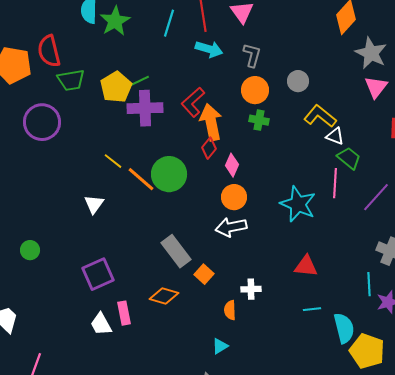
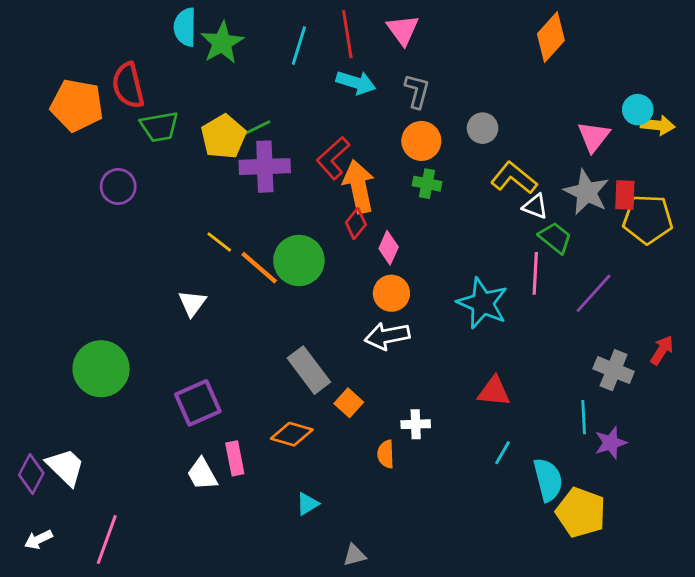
gray star: (371, 53) -> (586, 192), moved
purple circle: (42, 122) -> (118, 186), size x0.7
green circle: (30, 250) -> (101, 369), size x2.0
cyan line: (312, 309) -> (502, 453), turned -54
cyan triangle: (220, 346) -> (307, 504), moved

